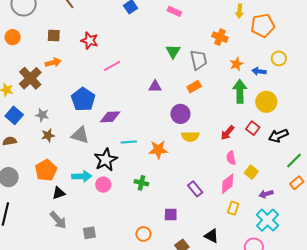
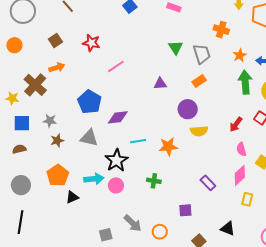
brown square: (54, 35) -> (55, 41), turned -32
blue square: (14, 115) -> (22, 123), turned -36
gray arrow: (58, 220) -> (133, 223), moved

